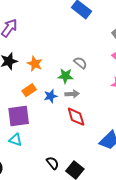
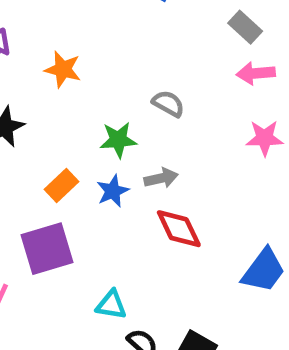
orange star: (35, 64) -> (63, 69), moved
green star: (65, 76) -> (118, 140), moved
cyan triangle: (15, 140) -> (111, 305), moved

